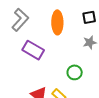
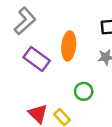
orange ellipse: (57, 22) -> (69, 46), moved

